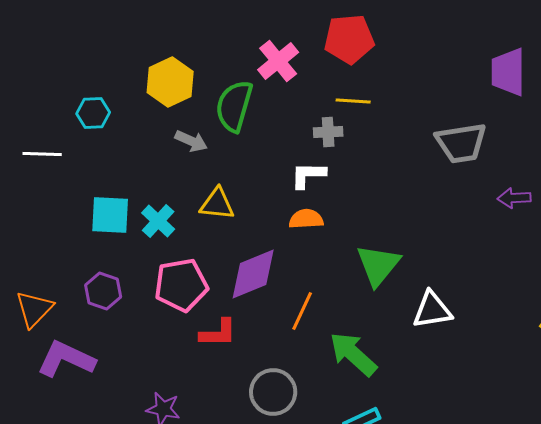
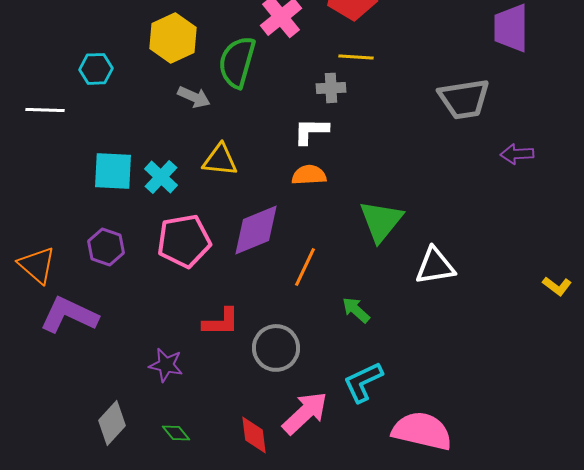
orange triangle: (34, 309) -> (37, 265), turned -33
red L-shape: (218, 333) -> (221, 322), moved
green arrow: (353, 354) -> (356, 310), size x0.6

